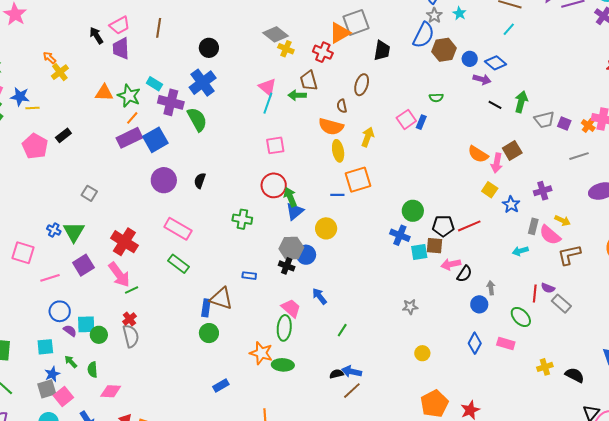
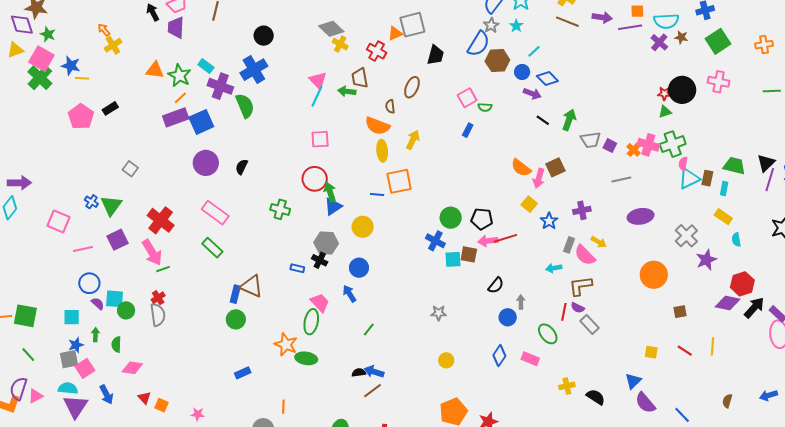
cyan line: (509, 29) -> (534, 51), moved
orange triangle: (340, 33) -> (395, 33), size x0.7
pink square: (406, 119) -> (467, 98), moved
black pentagon: (443, 226) -> (482, 219), moved
blue circle: (306, 255) -> (359, 268), moved
brown L-shape: (569, 255) -> (581, 286), moved
pink arrow: (451, 264) -> (488, 241), moved
blue rectangle: (249, 276) -> (297, 268), moved
green arrow: (71, 362) -> (95, 335), turned 40

